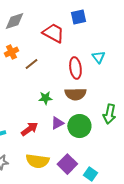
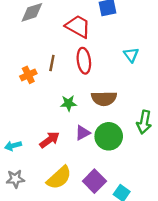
orange cross: (11, 52) -> (28, 75), moved
brown line: (31, 64) -> (52, 63), turned -40
red ellipse: (75, 68) -> (84, 61), moved
yellow semicircle: (37, 161) -> (59, 178), turned -50

